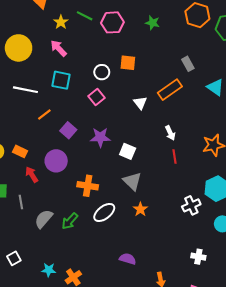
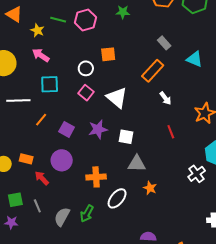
white triangle: (140, 103) -> (117, 98), moved, size x1.6
white arrow: (170, 133) -> (165, 98), moved
gray triangle: (132, 181) -> (137, 164), turned -30

